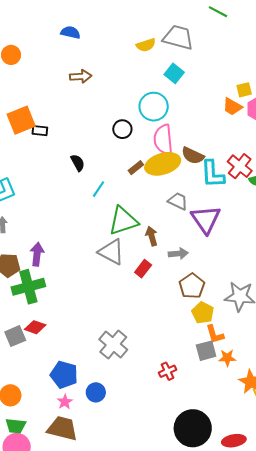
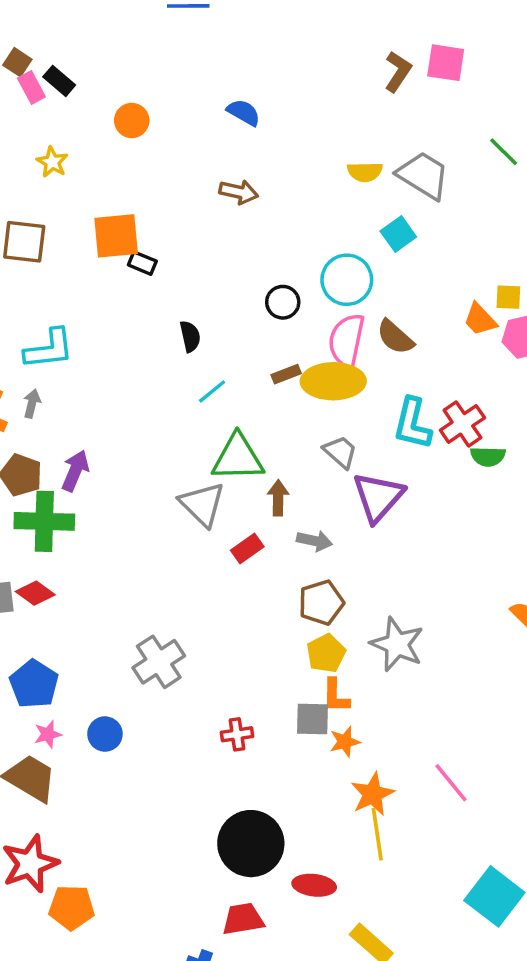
brown semicircle: (193, 156) -> (395, 337), moved
orange star: (227, 358) -> (345, 742), turned -30
blue pentagon: (64, 375) -> (34, 684), moved

